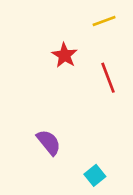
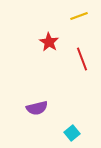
purple semicircle: (49, 142) -> (37, 108), turned 115

